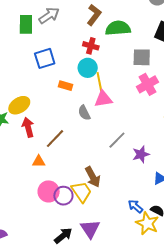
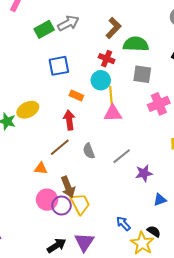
green rectangle: (26, 24) -> (44, 29), turned 54
gray square: (142, 57) -> (142, 74), moved
gray semicircle: (84, 113) -> (89, 151), moved
red arrow: (28, 127) -> (69, 120), moved
brown arrow: (93, 177) -> (68, 187), moved
blue arrow: (135, 206) -> (123, 223), moved

